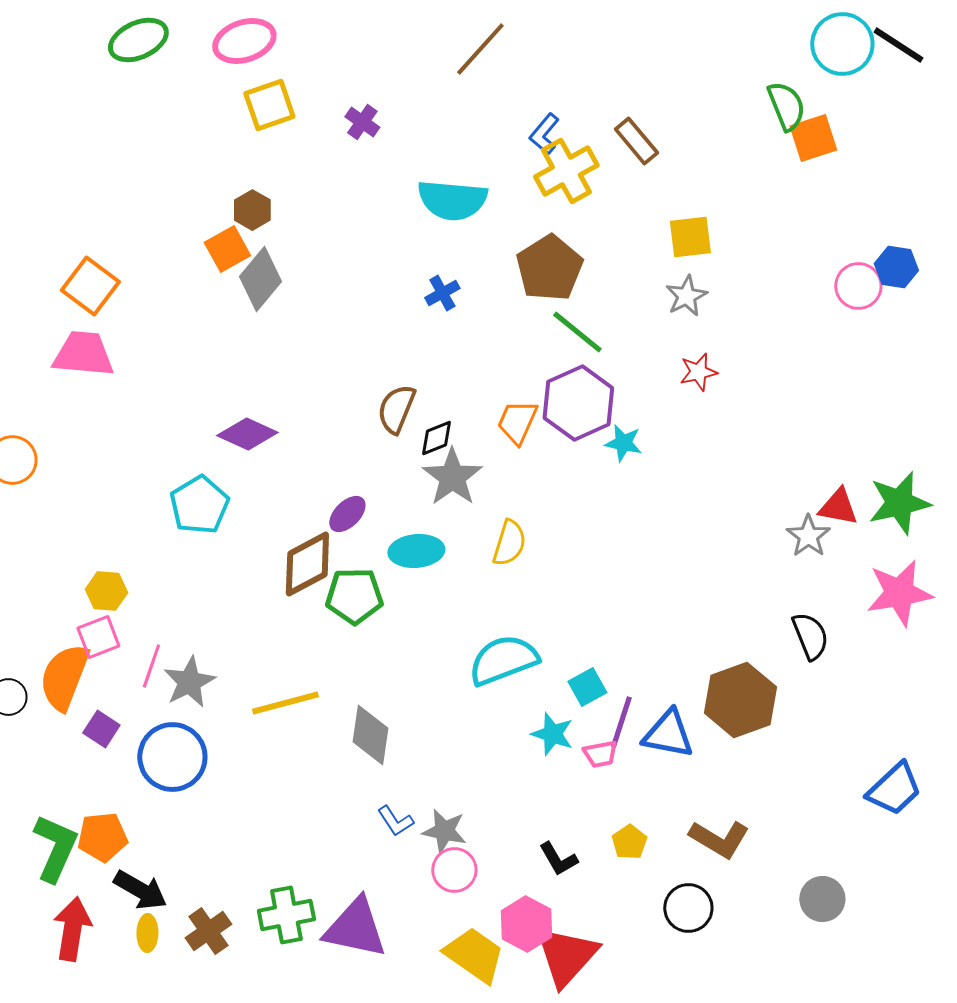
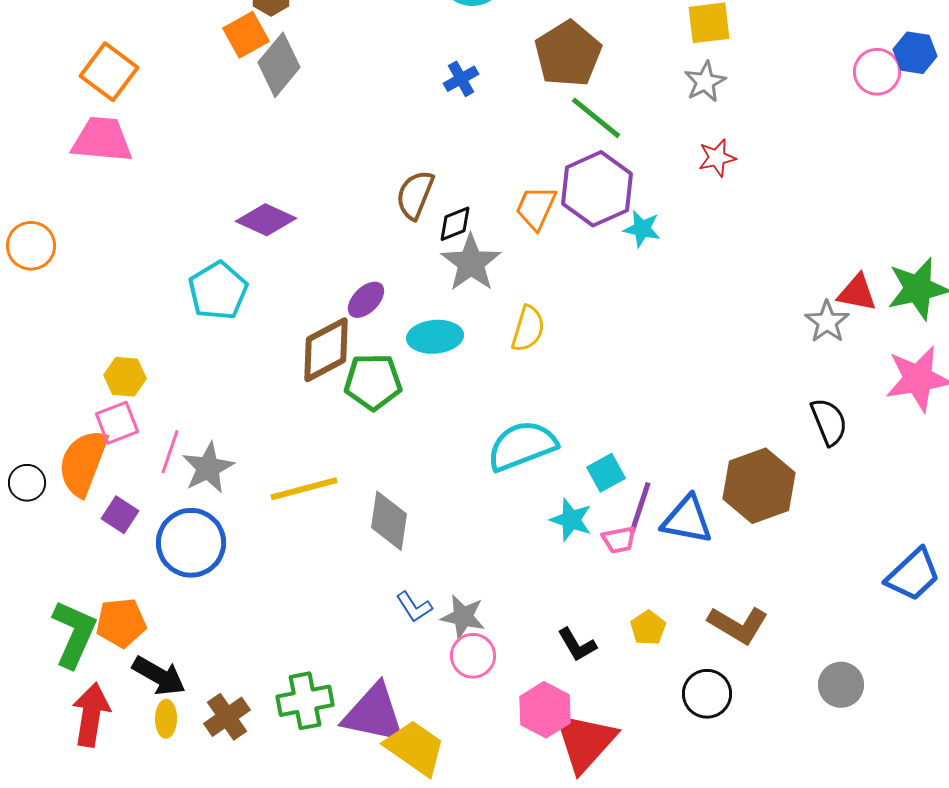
yellow trapezoid: (474, 955) -> (415, 748), moved

